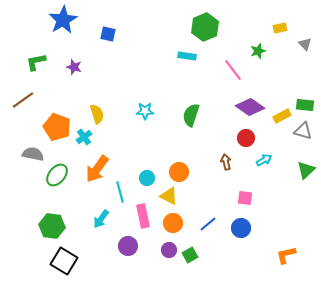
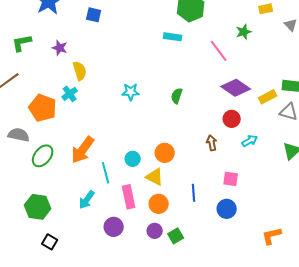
yellow semicircle: (97, 114) -> (80, 71), moved
green semicircle: (191, 115) -> (177, 96), size x0.7
cyan cross: (84, 137) -> (70, 94), moved
blue line: (208, 224) -> (194, 193), moved, turned -54
black square: (64, 261) -> (50, 242), size x0.6

